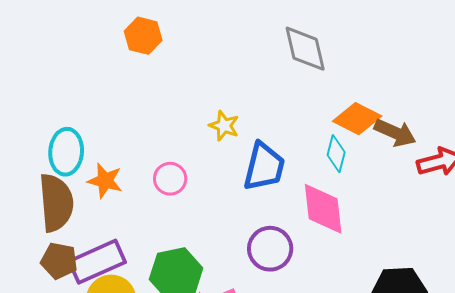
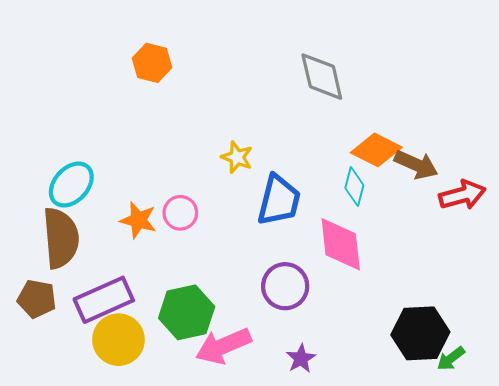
cyan ellipse: (66, 152) -> (71, 184), turned 39
orange star: (105, 181) -> (138, 220), moved
brown pentagon: (59, 261) -> (37, 299), moved

